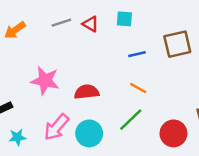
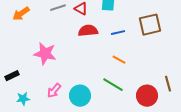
red semicircle: (87, 92) -> (88, 31), moved
green line: (131, 120) -> (113, 85), turned 75
pink arrow: (56, 127) -> (54, 91), size x0.7

